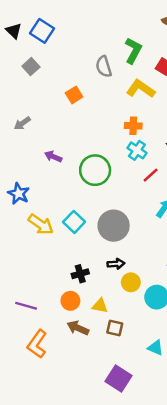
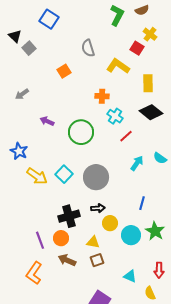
black triangle: (14, 31) -> (15, 36), moved
blue square: (42, 31) -> (49, 19), moved
green L-shape: (133, 51) -> (117, 15), moved
orange cross: (133, 126) -> (102, 96), moved
black cross: (80, 274) -> (69, 216), size x1.5
purple line: (26, 306) -> (40, 240), moved, turned 54
yellow triangle: (100, 306) -> (93, 242), moved
brown square: (115, 328) -> (97, 260), turned -32

